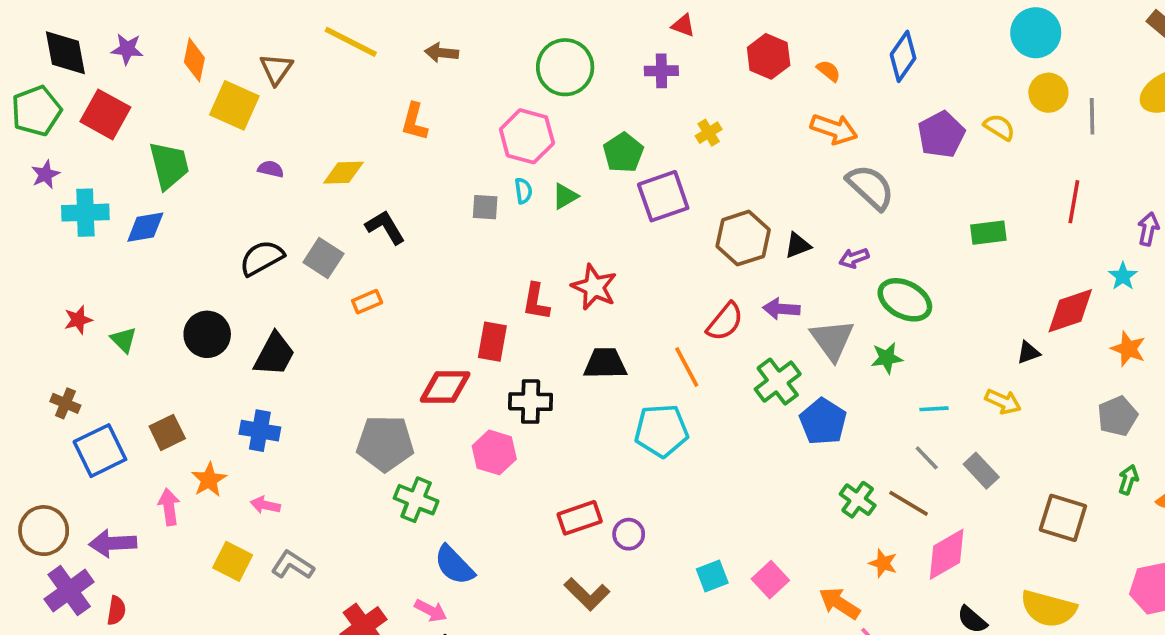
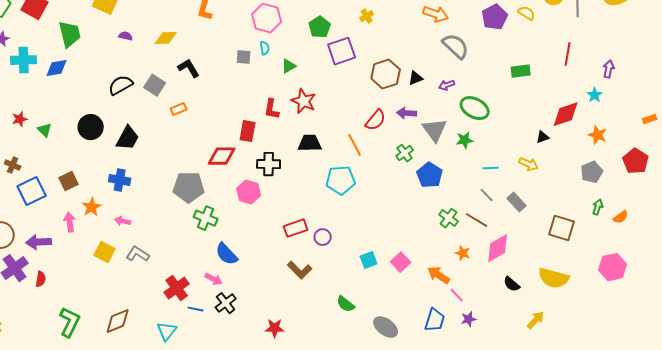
green triangle: (565, 196) -> (289, 66), moved
green cross: (778, 382) -> (405, 153), size x0.7

